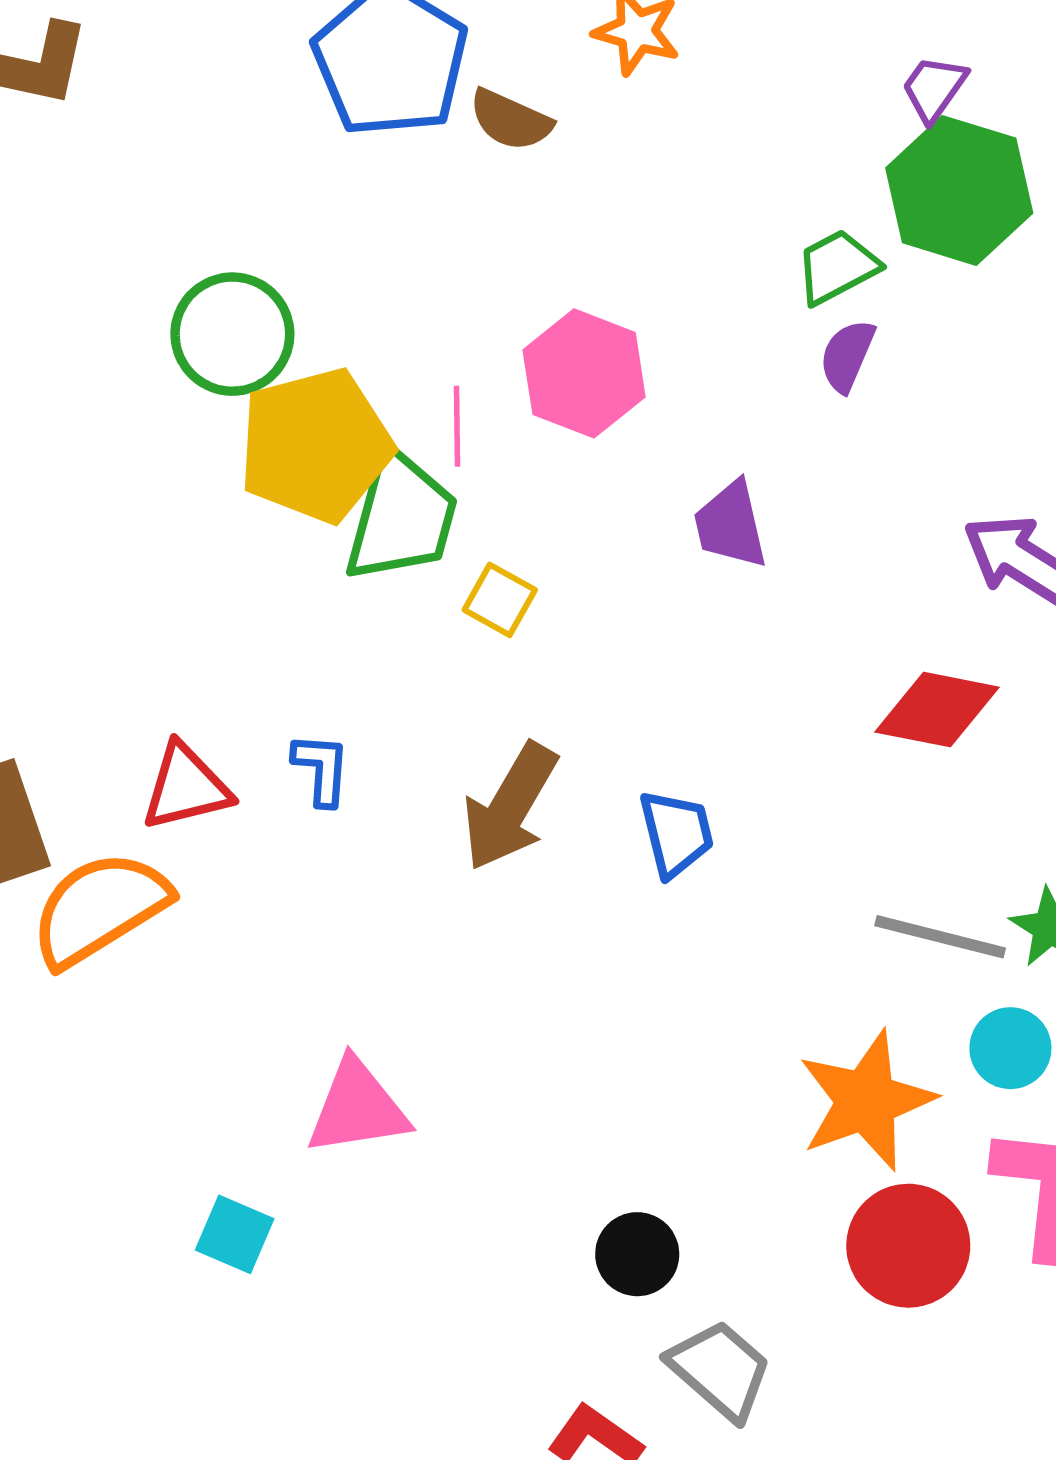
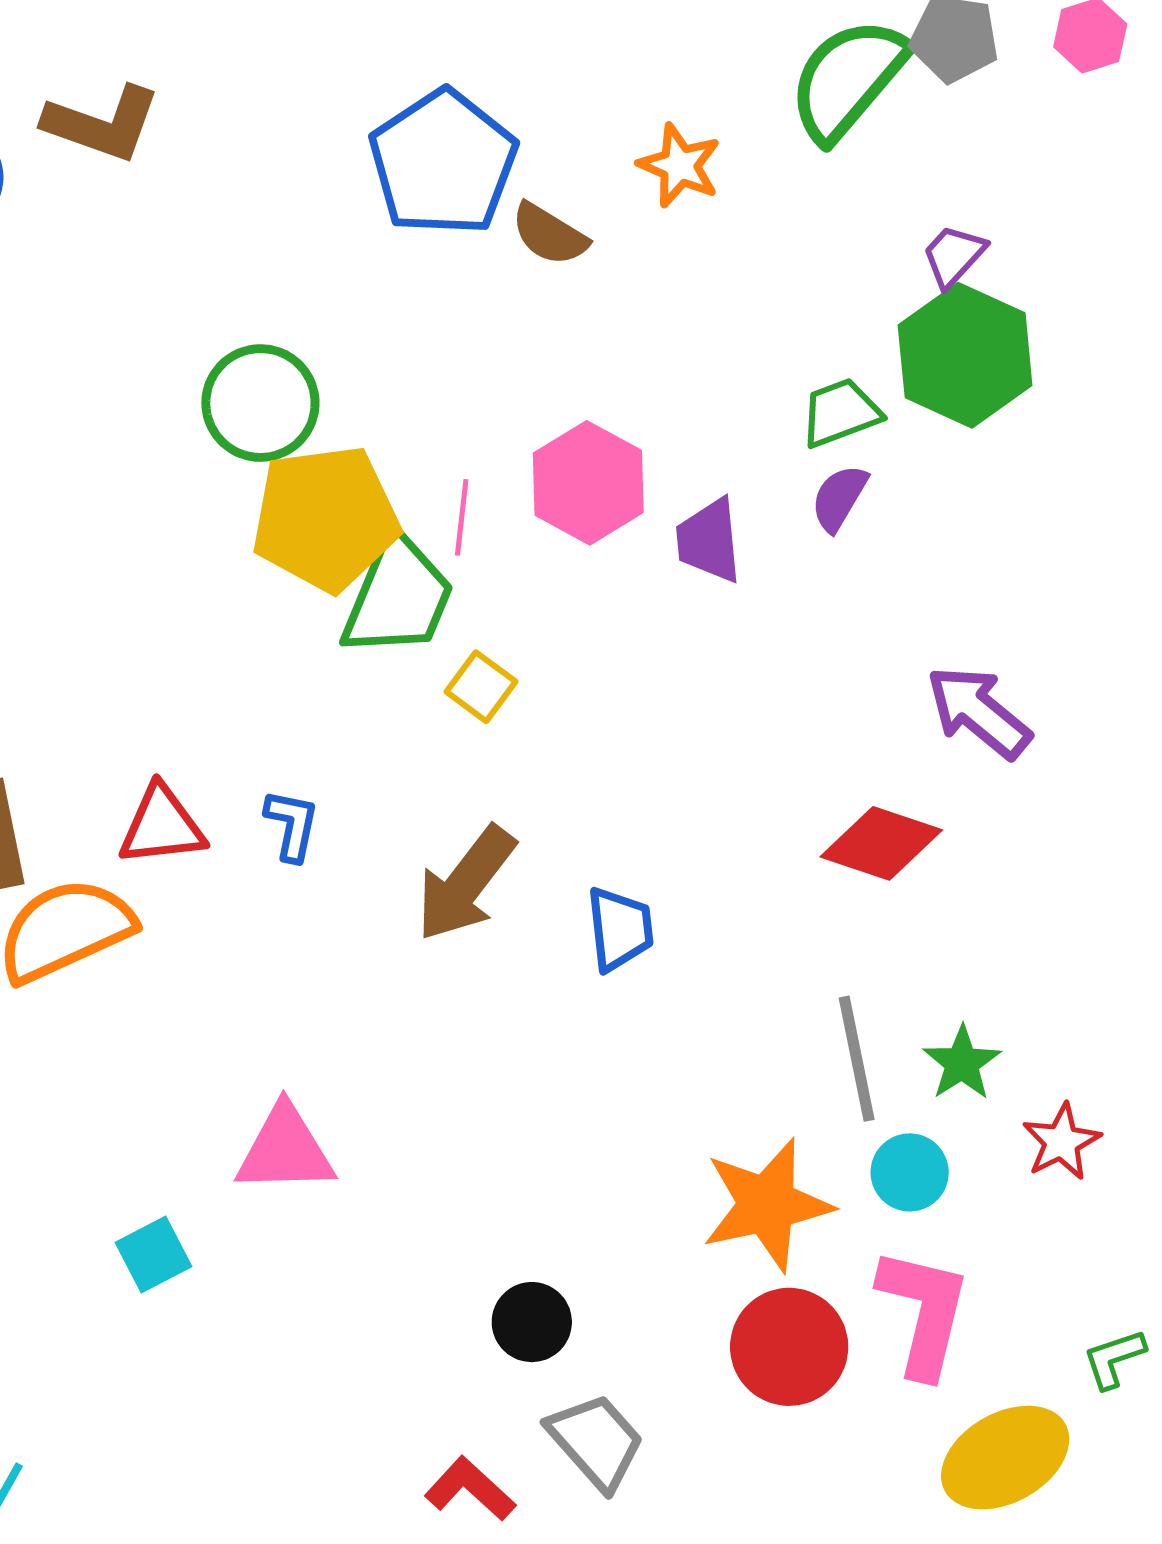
purple trapezoid: (731, 525) -> (709, 541), moved
gray line: (940, 937) -> (857, 1059), turned 57
cyan square: (235, 1234) -> (153, 1254), turned 32

